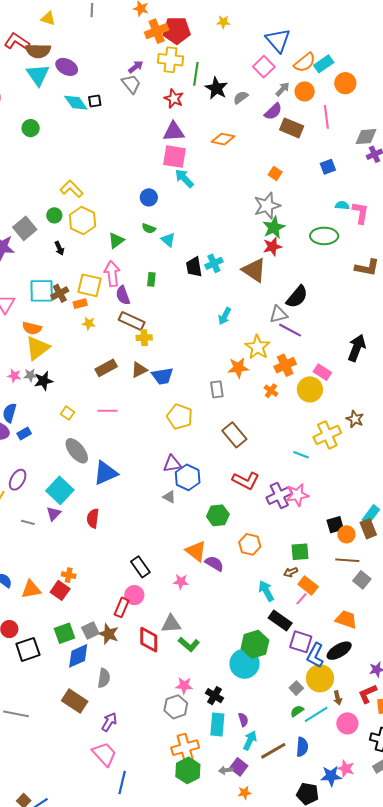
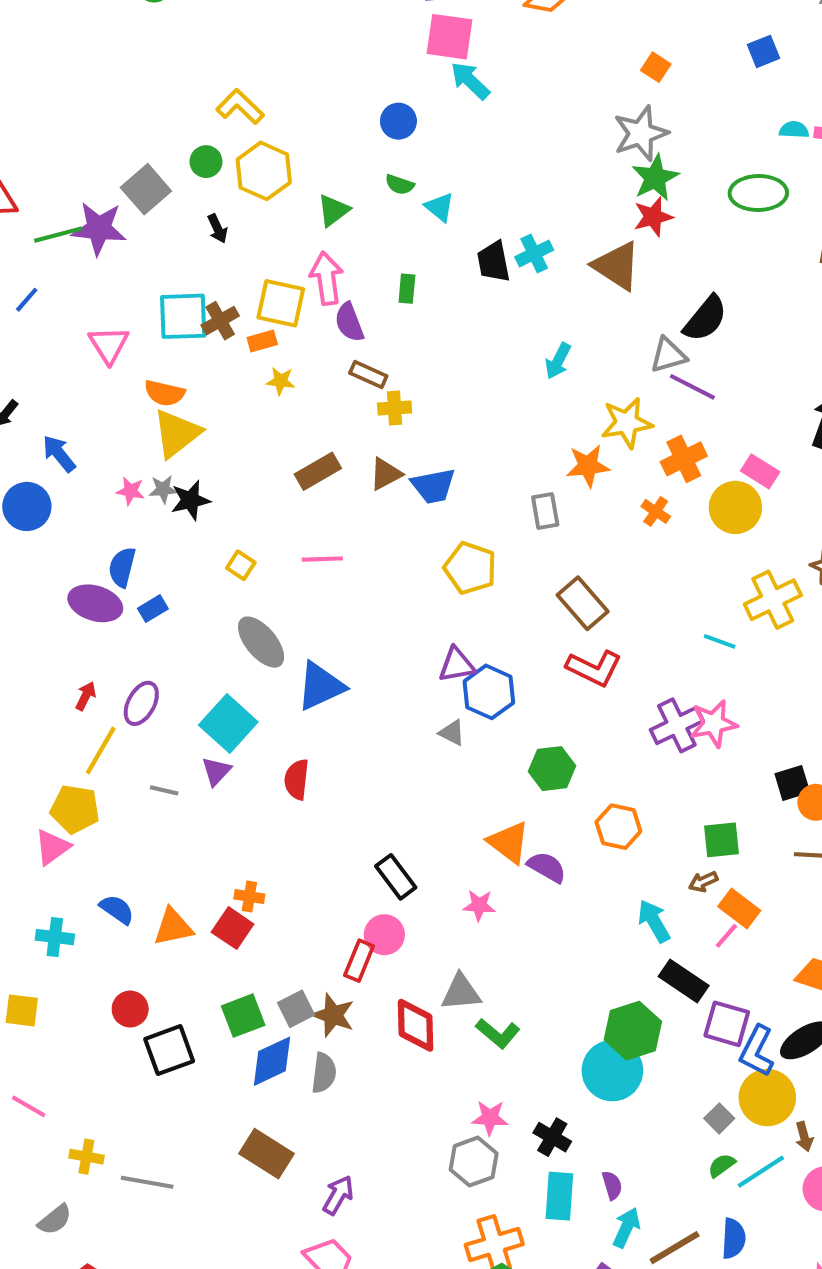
brown rectangle: (132, 321) -> (368, 375), size x0.7
yellow star: (258, 347) -> (627, 423), turned 30
red L-shape: (246, 481) -> (594, 668), moved
gray semicircle: (104, 678) -> (324, 1073), moved

